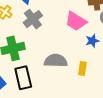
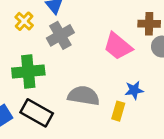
blue star: (92, 41) -> (134, 90), moved
black rectangle: (23, 78) -> (37, 113), turned -55

